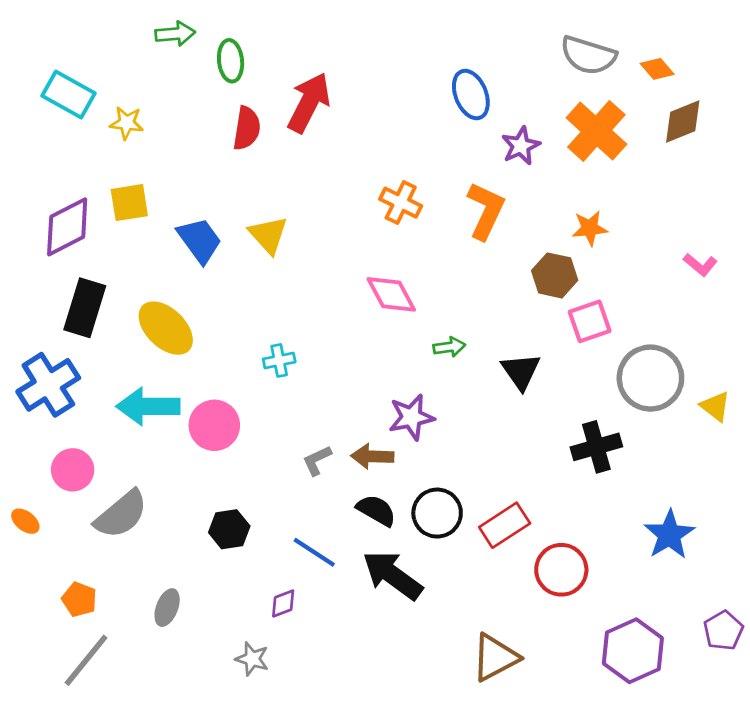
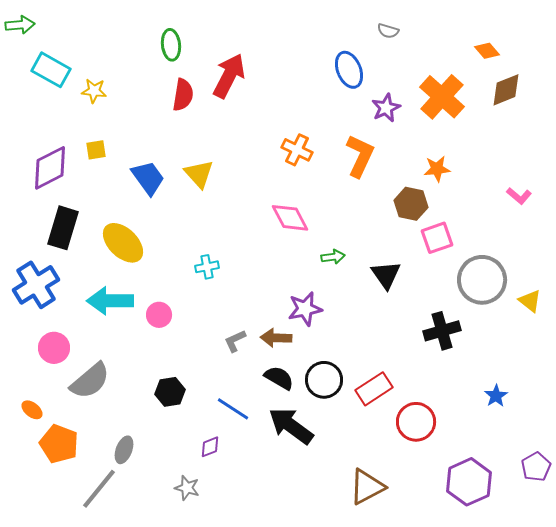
green arrow: (175, 34) -> (20, 25), moved
gray semicircle: (588, 55) -> (388, 31), moved, size x0.5
yellow square: (129, 203) -> (96, 150), size x0.7
pink circle: (214, 425) -> (159, 315), size x0.7
orange ellipse: (25, 521) -> (32, 410), moved
blue star: (669, 535) -> (496, 396), size x0.6
orange pentagon: (79, 599) -> (59, 444), size x1.5
gray line: (86, 660) -> (99, 489), moved

